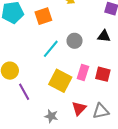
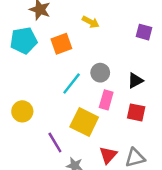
black triangle: (104, 36) -> (135, 81), moved, turned -32
pink rectangle: (83, 73) -> (106, 100), moved
purple line: (24, 92) -> (55, 143), moved

